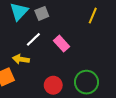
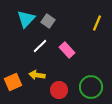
gray square: (42, 13) -> (48, 21), turned -32
yellow arrow: (21, 59) -> (37, 75), moved

